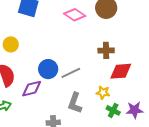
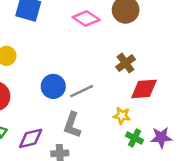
brown cross: (106, 50) -> (126, 63), turned -35
purple diamond: (32, 89) -> (31, 138), moved
gray L-shape: (75, 103) -> (72, 125), moved

